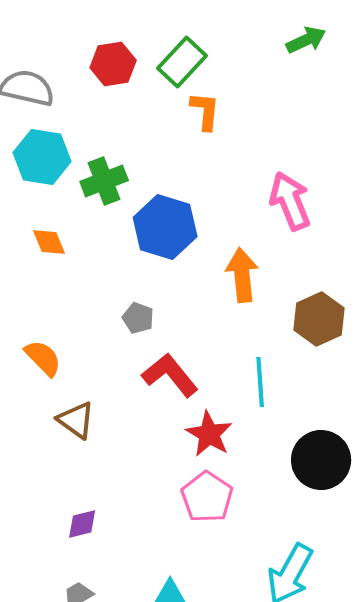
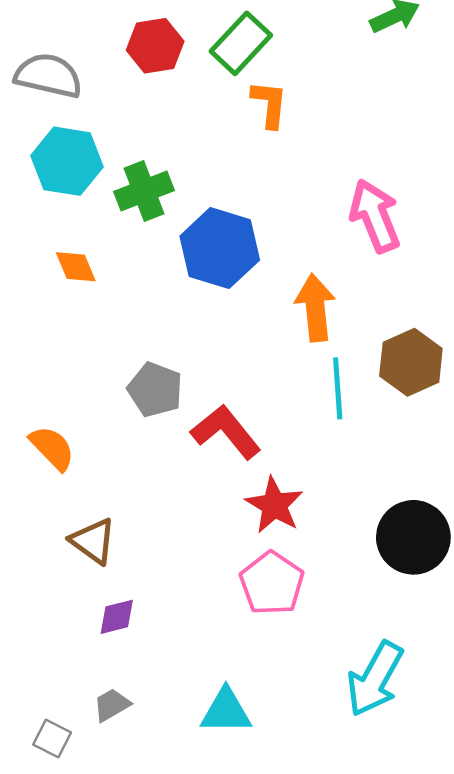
gray pentagon: (138, 318) -> (155, 390), moved, size x1.4
orange semicircle: (43, 358) -> (52, 448), moved
cyan line: (260, 382) -> (338, 388), moved
brown triangle: (76, 420) -> (93, 541), moved

